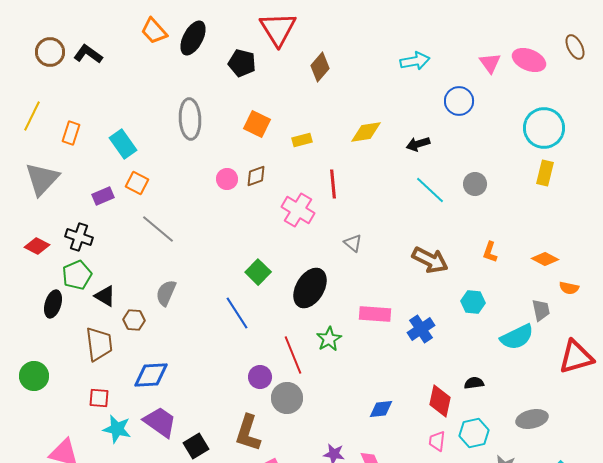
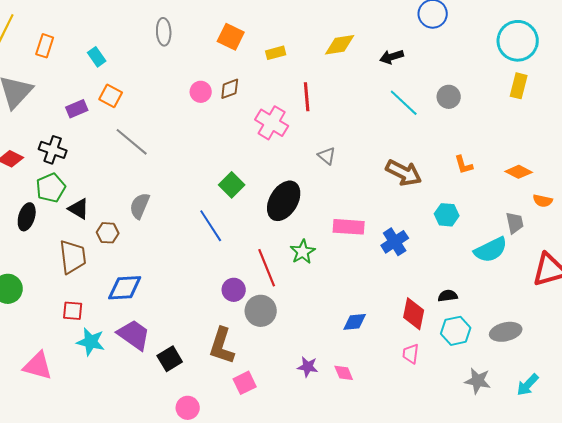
gray ellipse: (190, 119) -> (164, 32), size x0.7
cyan rectangle: (123, 144) -> (97, 57), size x0.7
orange L-shape: (490, 252) -> (464, 165), turned -35
cyan hexagon: (474, 433) -> (456, 331), moved

